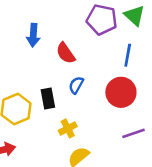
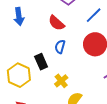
red semicircle: (66, 53) -> (56, 23), moved
blue line: (128, 55) -> (94, 15), turned 48

